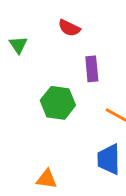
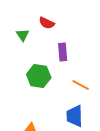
green triangle: (18, 45) -> (23, 35), moved

